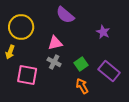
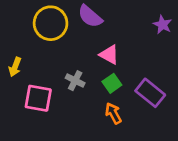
yellow circle: (21, 27) -> (51, 23), moved
purple star: (103, 32) -> (162, 25), moved
pink triangle: (55, 43) -> (109, 55), moved, turned 42

